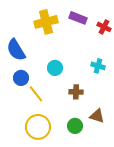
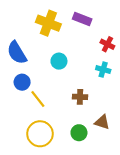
yellow cross: (46, 22) -> (48, 23), turned 35
red cross: (104, 27) -> (107, 44), moved
cyan circle: (55, 68) -> (59, 61), moved

